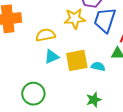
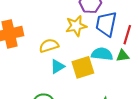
cyan semicircle: (98, 66) -> (102, 54), moved, size x1.5

